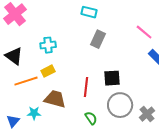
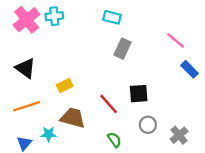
cyan cross: (48, 45) -> (54, 16), moved
orange line: (26, 81) -> (27, 106), moved
red line: (86, 87) -> (109, 104), turned -48
gray circle: (120, 105) -> (148, 125), size x0.6

